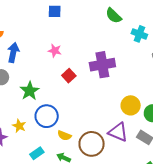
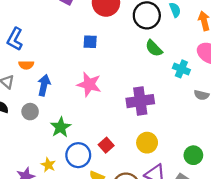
pink star: (55, 51) -> (89, 84), size x1.6
red square: (69, 76) -> (106, 145), moved
yellow circle: (131, 105) -> (147, 143), moved

